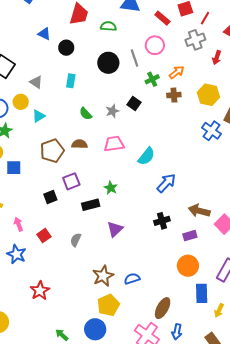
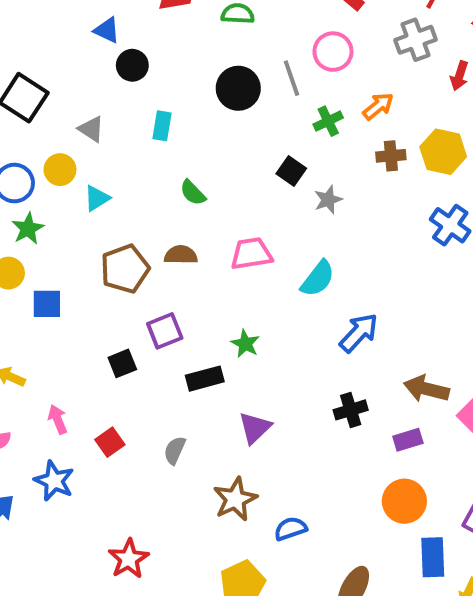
black circle: (66, 48) -> (132, 65), moved
brown cross: (174, 95) -> (391, 156), moved
gray star: (112, 111) -> (328, 200), moved
brown star: (103, 276) -> (235, 499), moved
red star: (40, 291) -> (129, 559), moved

